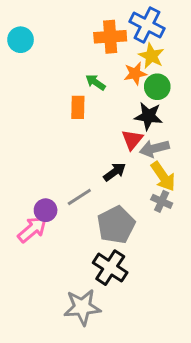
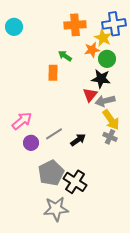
blue cross: (147, 25) -> (114, 24), moved, turned -35
black arrow: (115, 172) -> (78, 140), moved
gray pentagon: (116, 225) -> (51, 173), moved
pink arrow: (32, 229) -> (22, 121), moved

